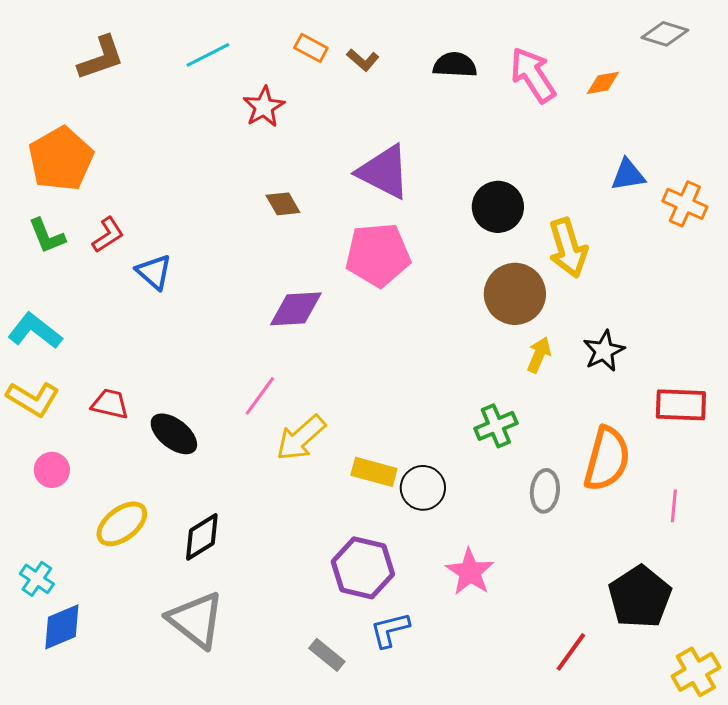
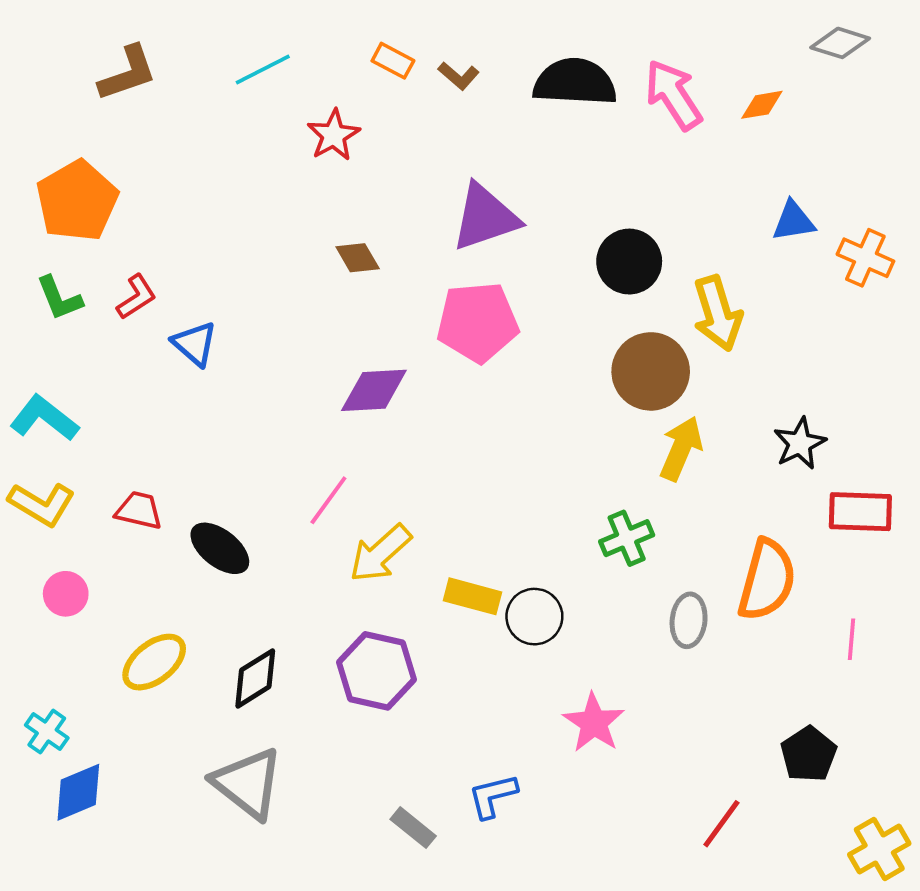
black semicircle: (455, 65) -> (575, 82), size x1.5
purple triangle: (384, 172) -> (485, 217), turned -46
black star: (604, 351) -> (800, 443), moved
yellow arrow: (539, 355) -> (681, 449), size x1.4
purple hexagon: (363, 568) -> (376, 671), moved
black pentagon: (640, 597) -> (809, 754), size x0.7

